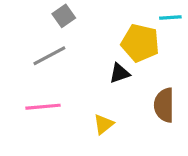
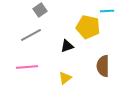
black triangle: (119, 73) -> (67, 46), moved

